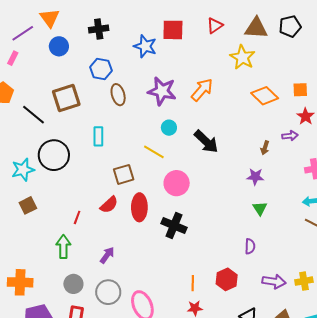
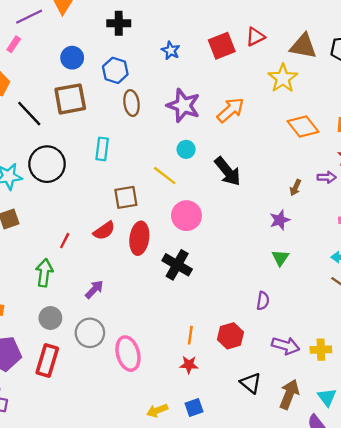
red square: (173, 30) -> (222, 46), moved, turned -30
blue circle: (59, 46) -> (72, 58), moved
blue star: (145, 46) -> (171, 50), size x0.7
purple star: (255, 177) -> (280, 220), turned -30

